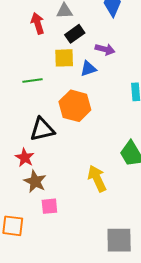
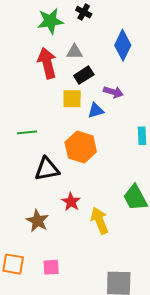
red arrow: (38, 23) -> (47, 63), size x1.4
green line: (32, 80) -> (27, 132), moved
red star: (25, 158) -> (71, 202), moved
pink square: (49, 206) -> (51, 267), moved

